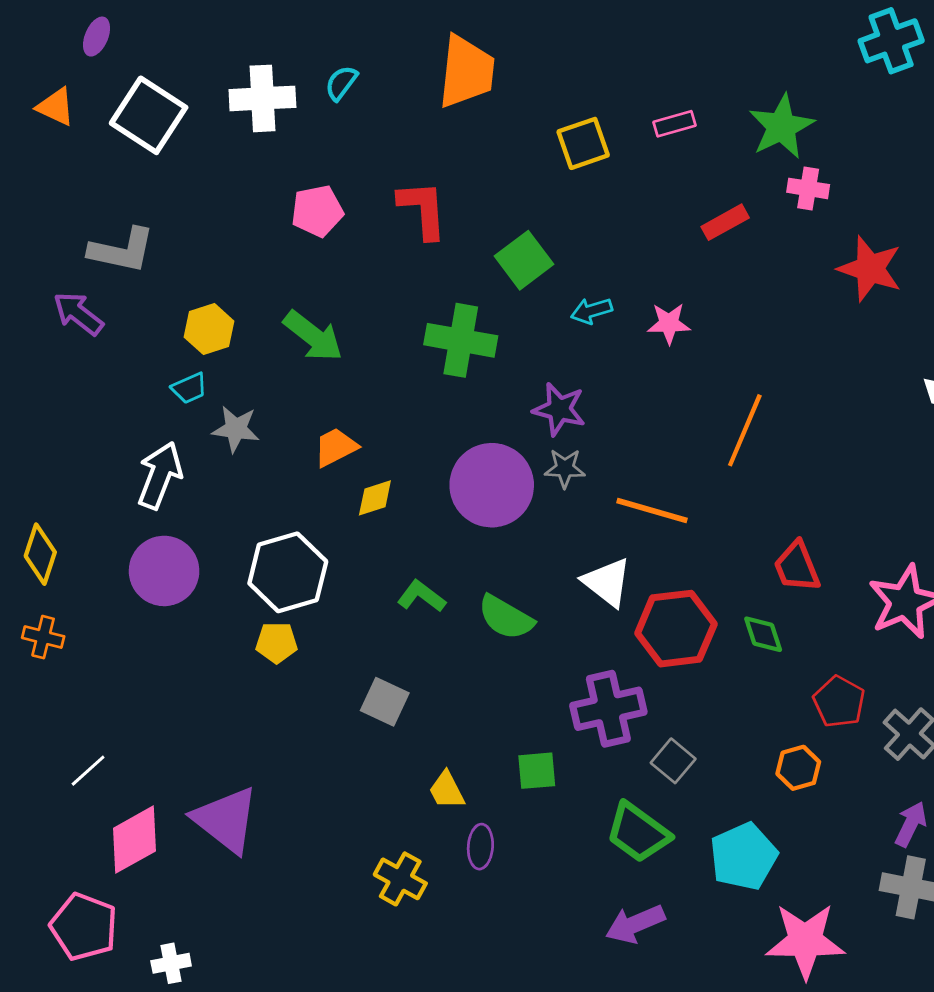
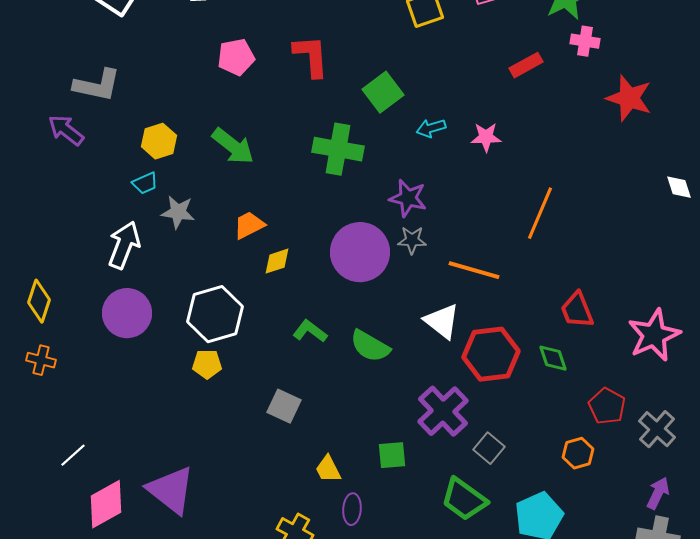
purple cross: (608, 709) -> (443, 411), turned -30

